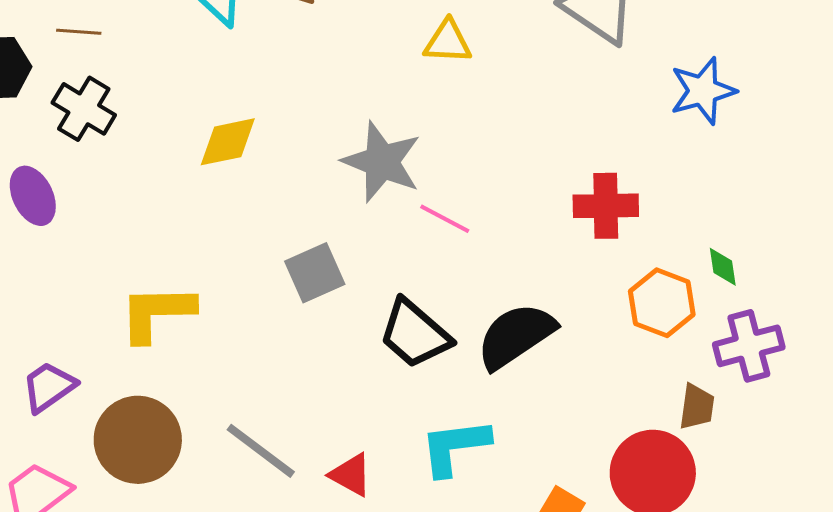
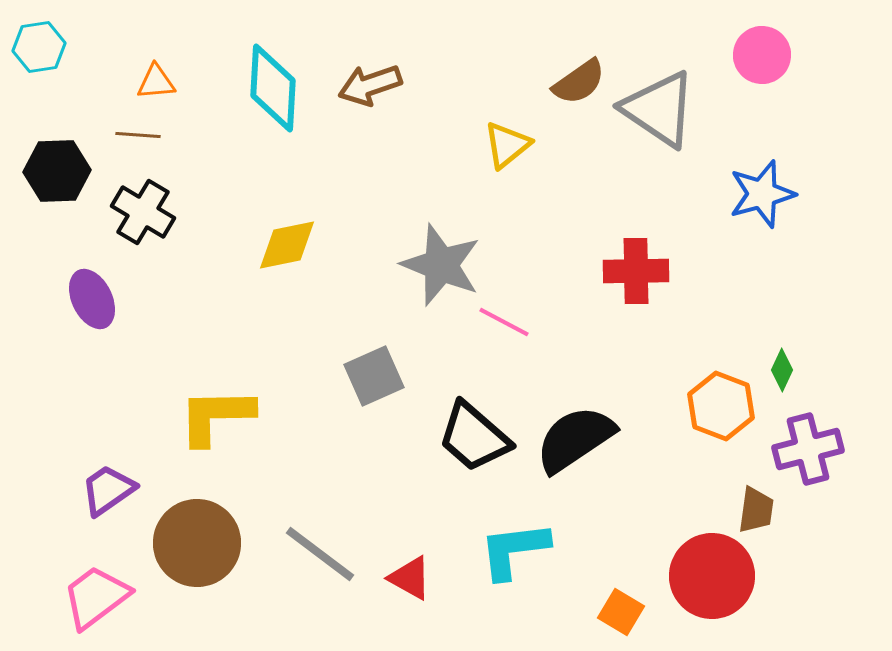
yellow triangle: (448, 42) -> (507, 145), turned -42
red cross: (606, 206) -> (636, 271), moved
green diamond: (723, 267) -> (782, 370), turned 33

